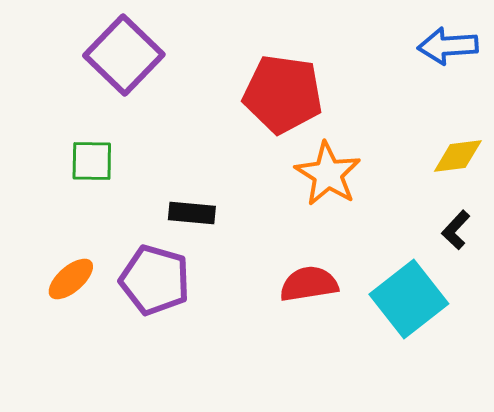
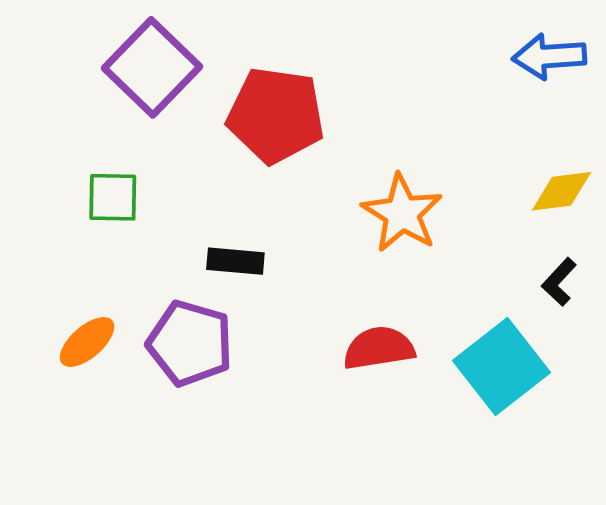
red pentagon: (283, 94) -> (276, 115), moved

